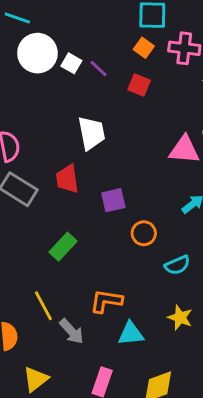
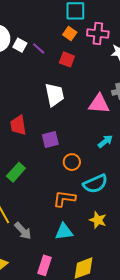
white trapezoid: (91, 133) -> (54, 95), moved
cyan semicircle: (177, 265) -> (95, 184), size x1.4
orange L-shape: (106, 301) -> (64, 199), moved

